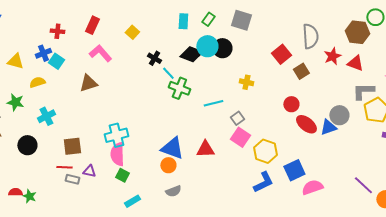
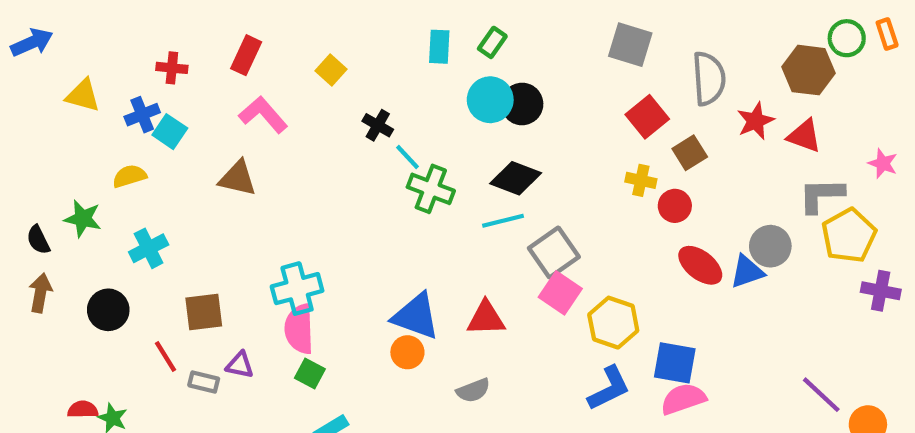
gray square: (241, 20) -> (630, 45), moved
black diamond: (191, 54) -> (516, 178), moved
yellow triangle: (15, 61) -> (83, 95), moved
yellow cross: (246, 82) -> (641, 180), moved
brown triangle: (88, 83) -> (238, 178), turned 30
red circle: (291, 104) -> (675, 206), moved
gray square: (237, 118) -> (554, 253), size x1.6
red line: (64, 167) -> (166, 357), moved, turned 56
blue square: (294, 170) -> (675, 363), turned 35
pink semicircle: (312, 187) -> (683, 399), moved
gray semicircle: (173, 191) -> (473, 390), moved

